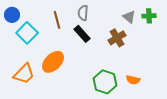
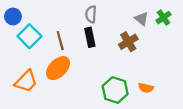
green cross: (149, 16) -> (163, 18), turned -32
brown line: (57, 20) -> (60, 41), moved
black rectangle: (82, 34) -> (90, 37), turned 30

